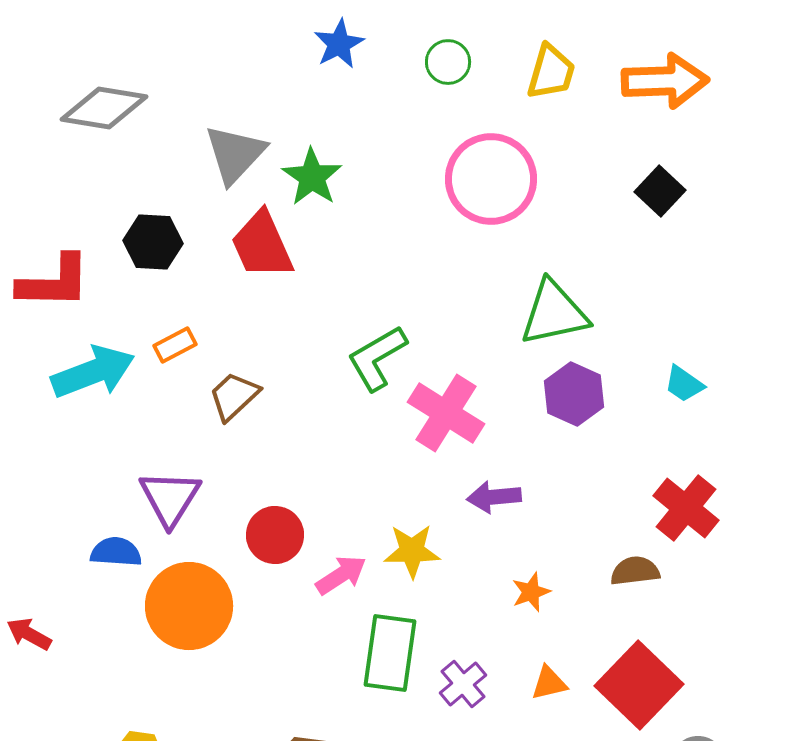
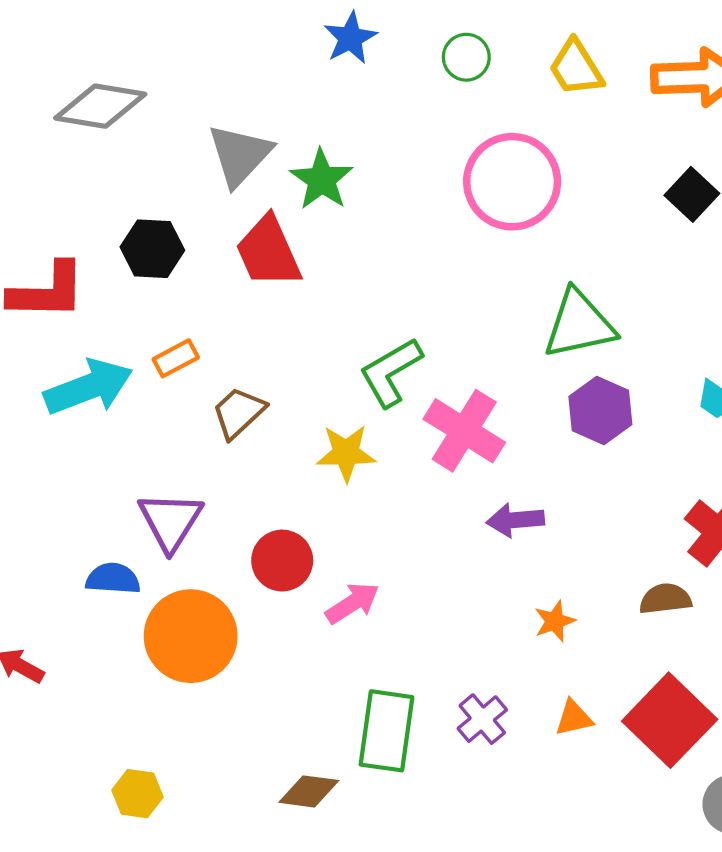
yellow trapezoid: (551, 72) -> (576, 68), turned 132
yellow star: (412, 551) -> (346, 453), moved
green rectangle: (390, 653) -> (386, 731), moved

